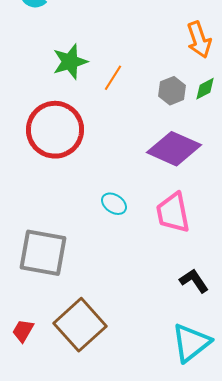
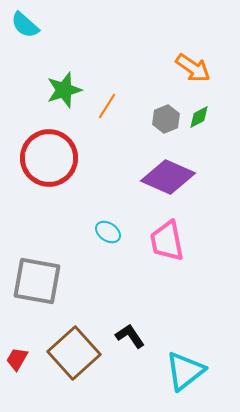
orange arrow: (199, 40) -> (193, 68), turned -36
black L-shape: (194, 281) -> (130, 336), moved

